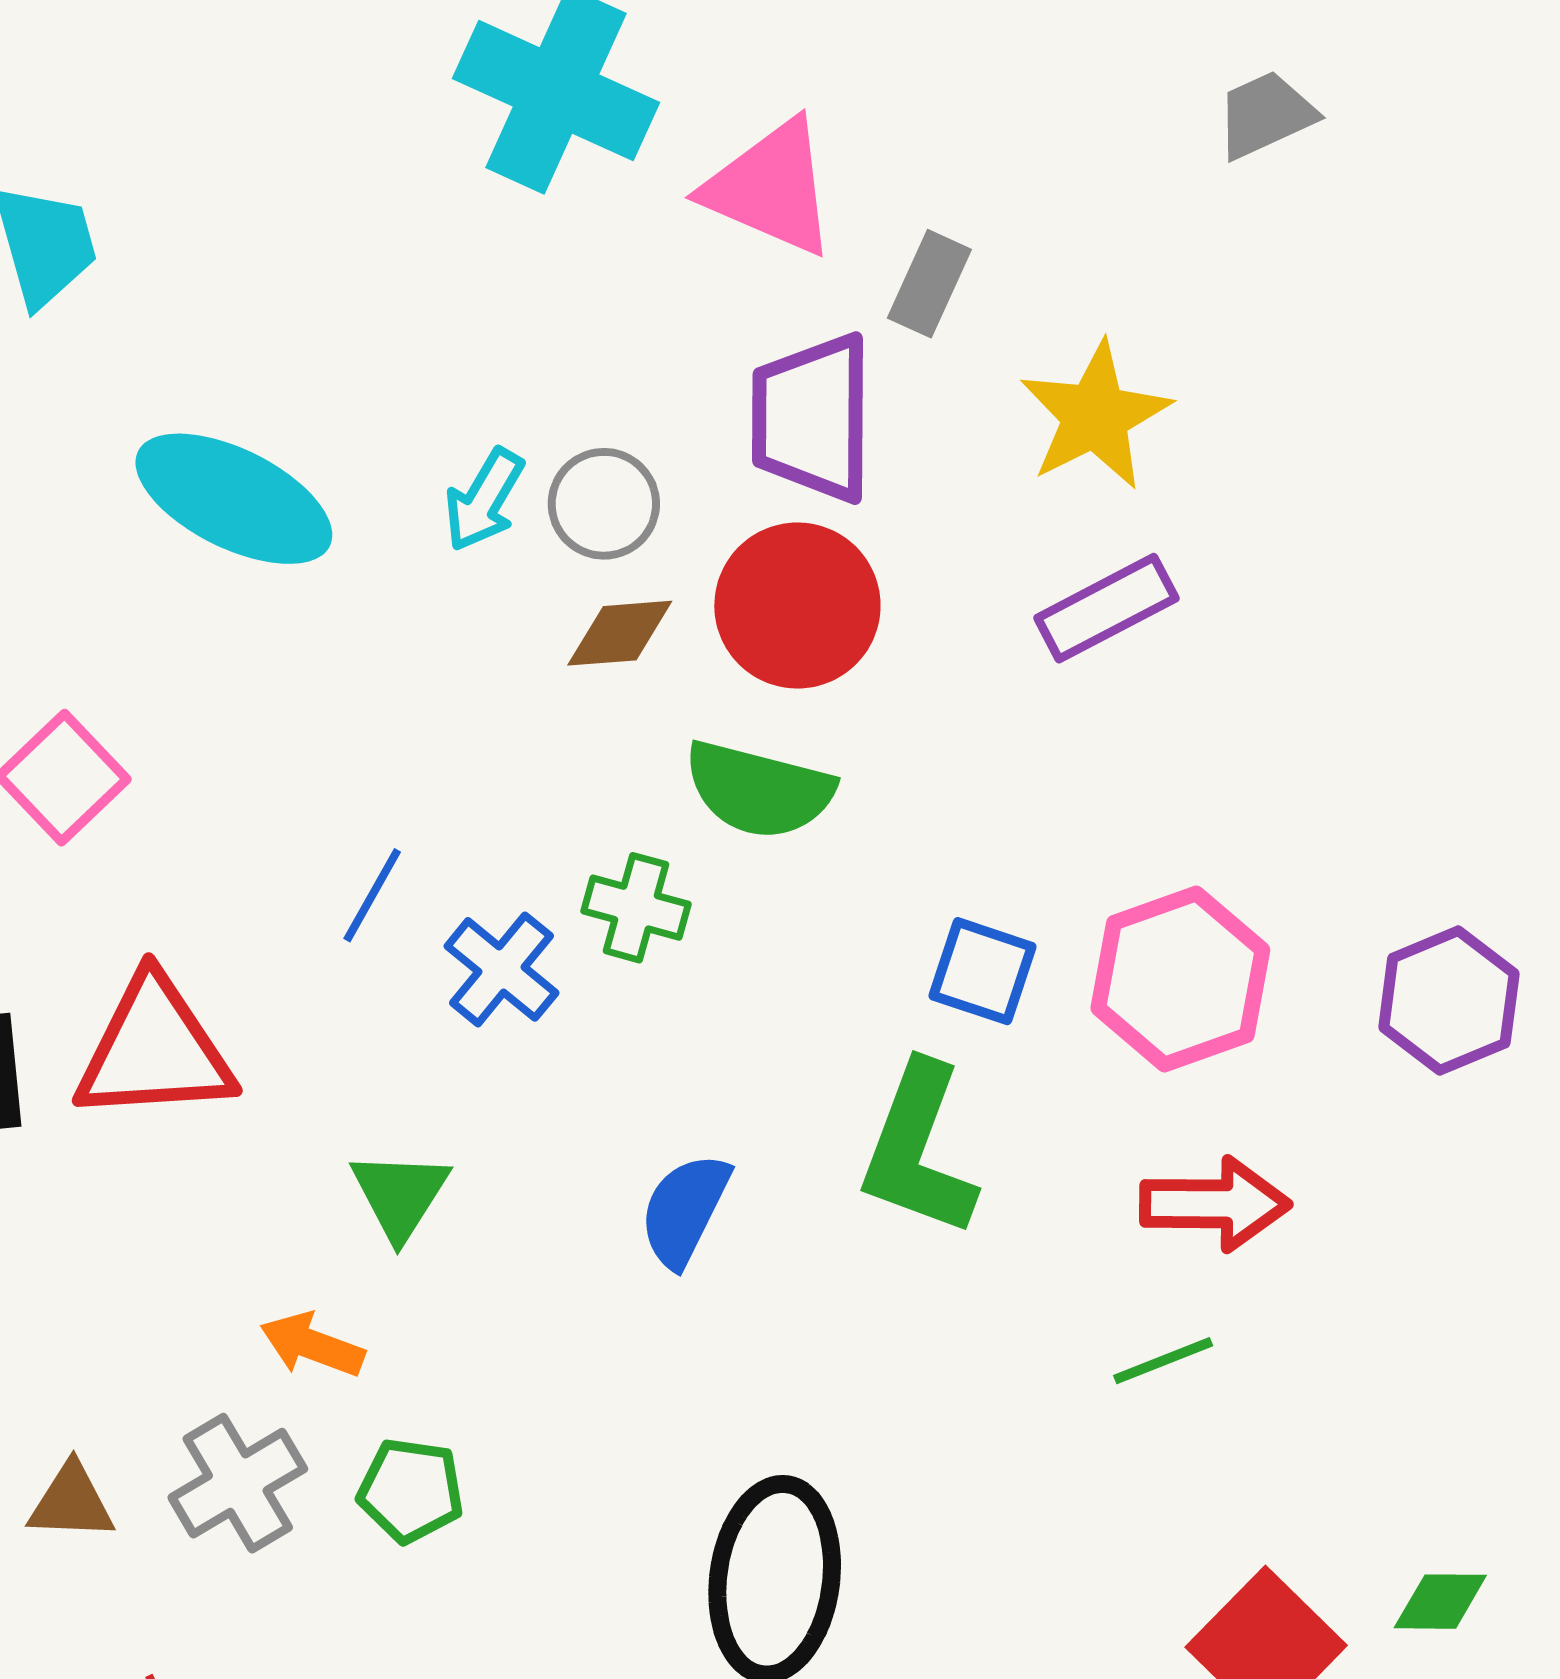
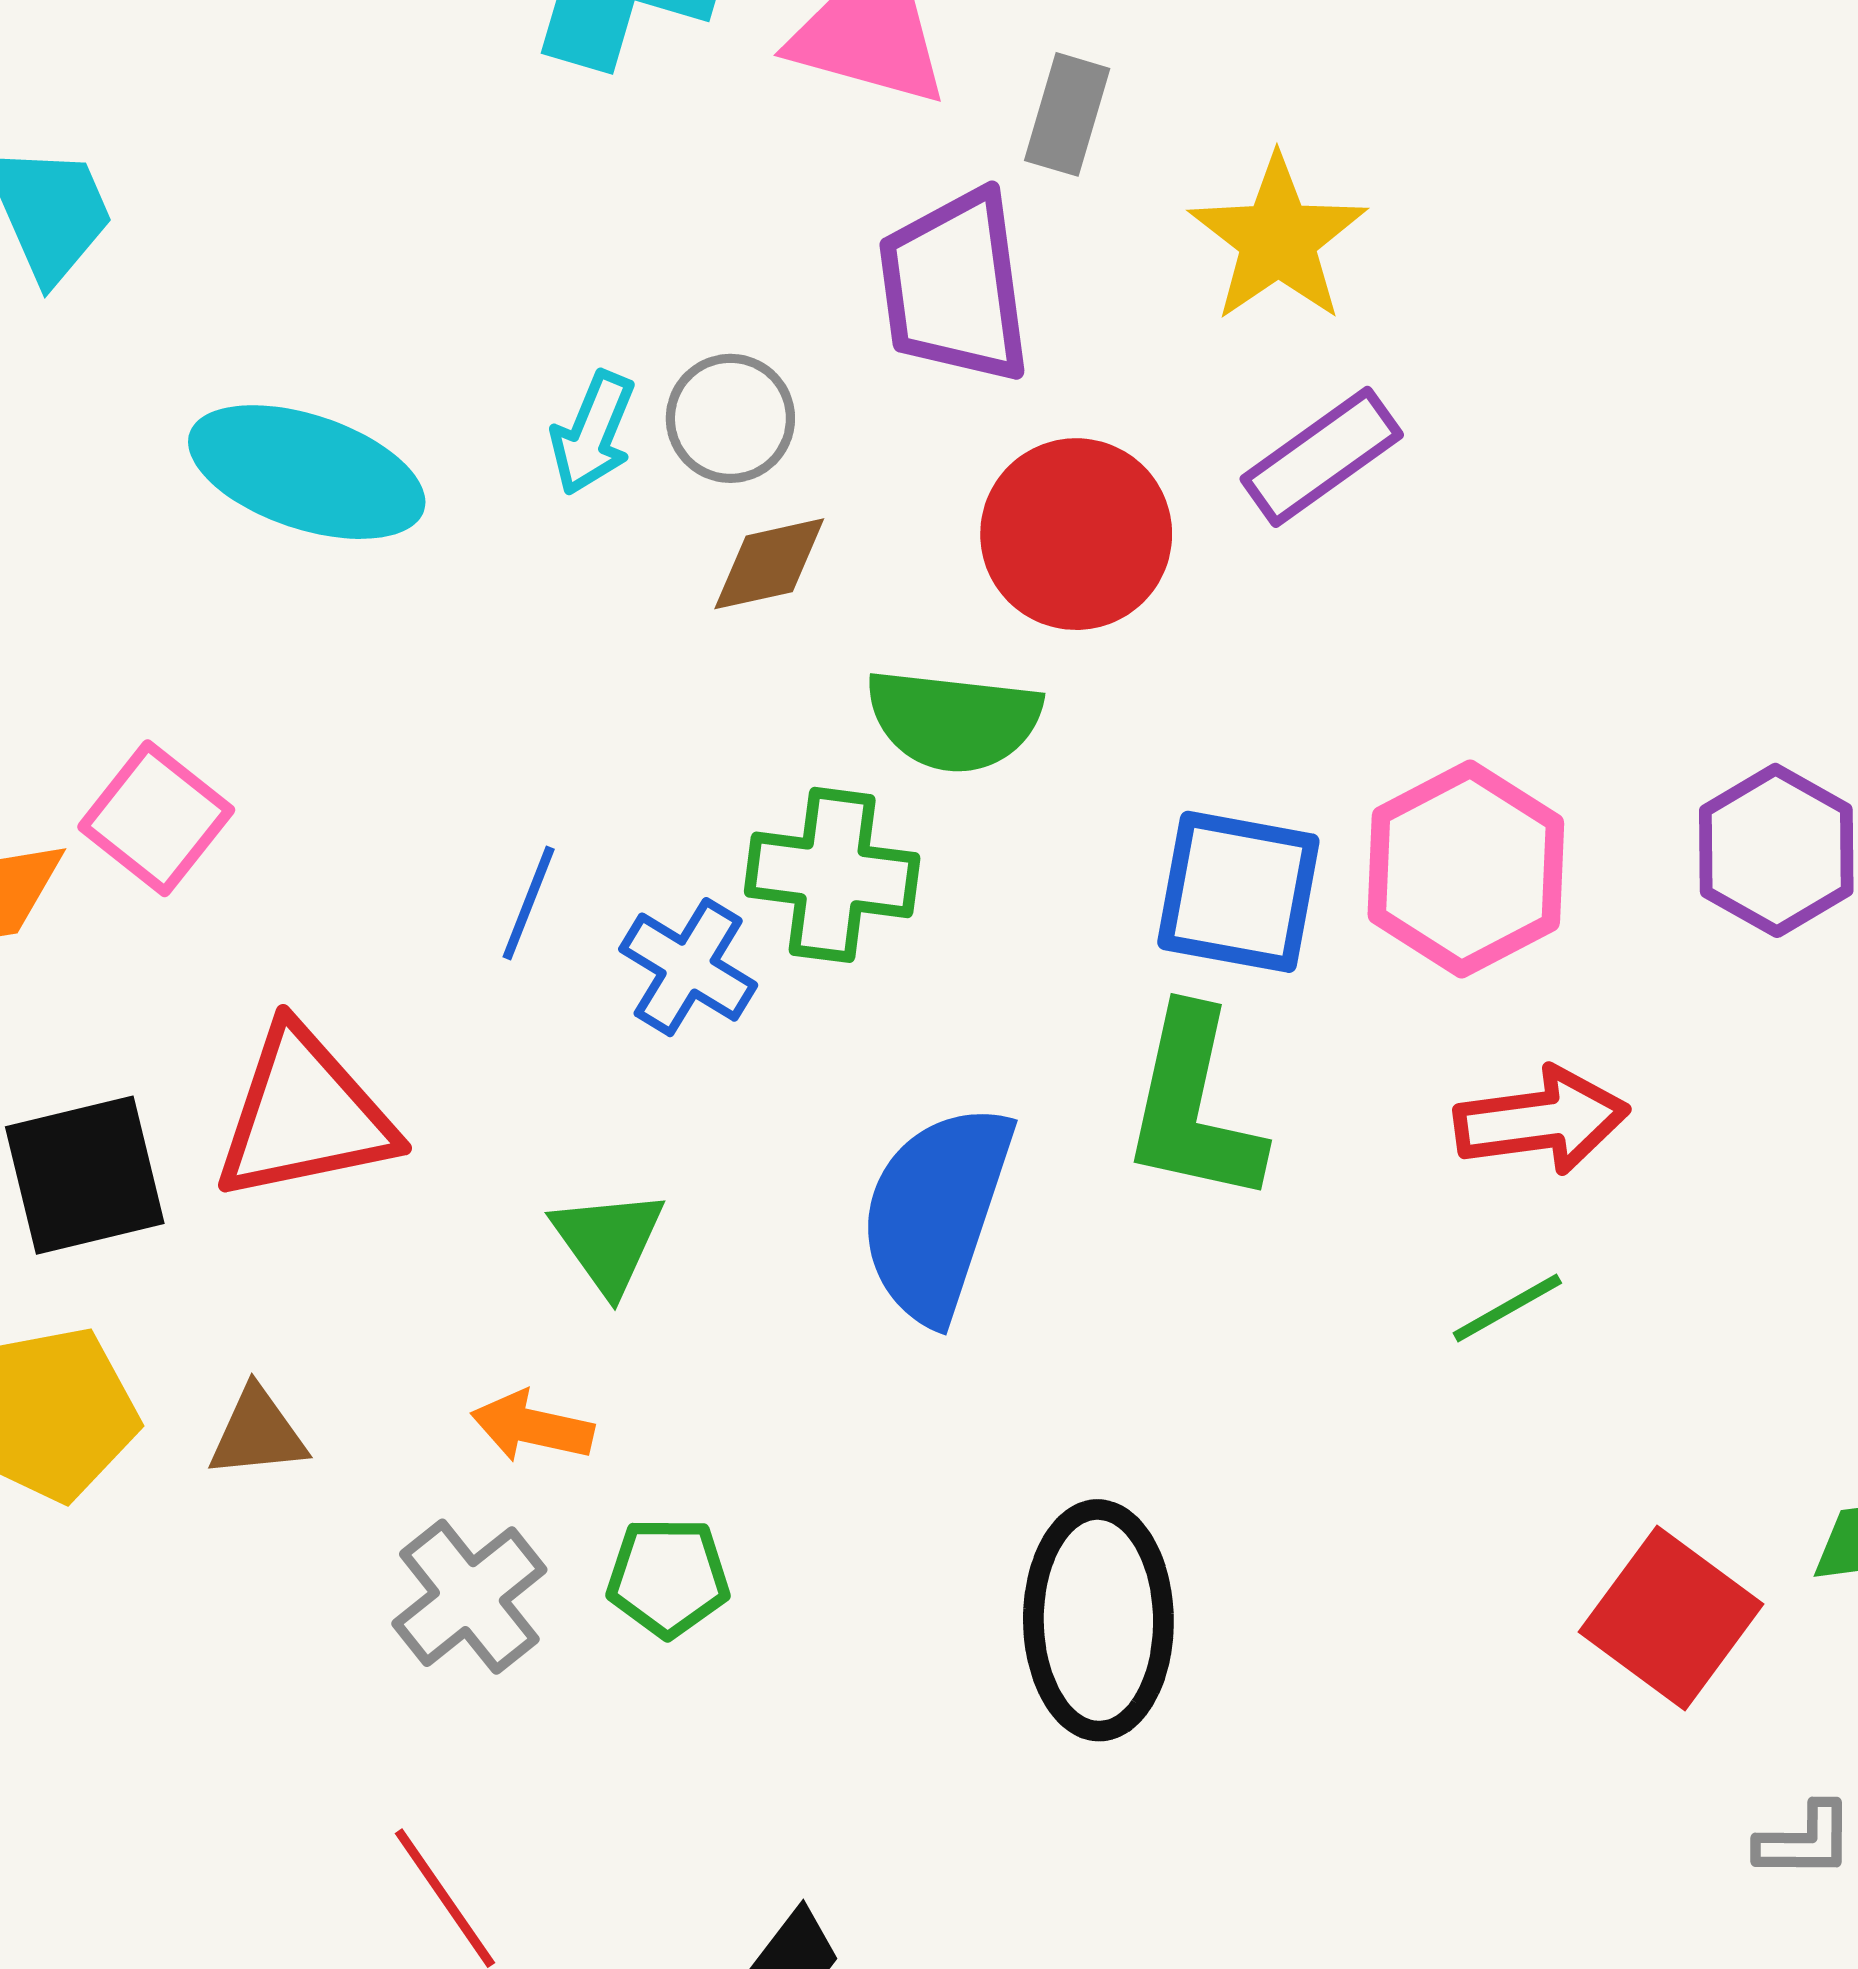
red circle: (797, 606) -> (1076, 534), moved
green cross: (636, 908) -> (832, 875), size x1.4
blue square: (983, 971) -> (1238, 892), size x1.4
blue semicircle: (685, 1210) -> (936, 1213), size x1.6
brown triangle: (71, 1502) -> (258, 1433), moved

